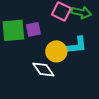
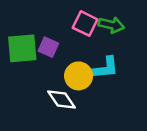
purple square: (33, 29) -> (48, 47), turned 35

